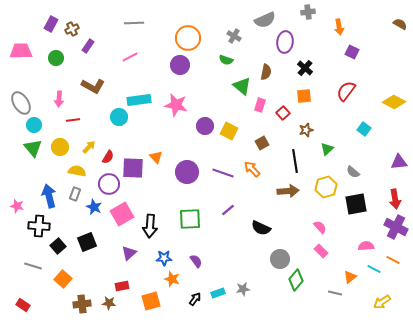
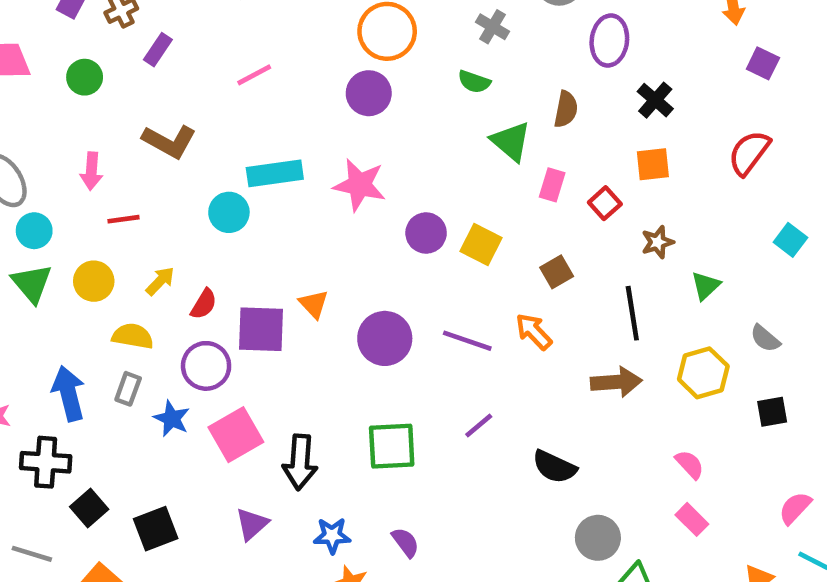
black square: (356, 204) -> (772, 412), size x0.6
black square: (87, 242) -> (156, 529), moved
pink semicircle: (366, 246) -> (795, 508), turned -42

